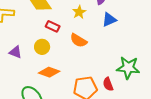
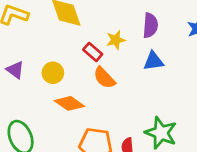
red rectangle: (53, 26) -> (93, 52), moved
orange diamond: (49, 72) -> (69, 103), moved

